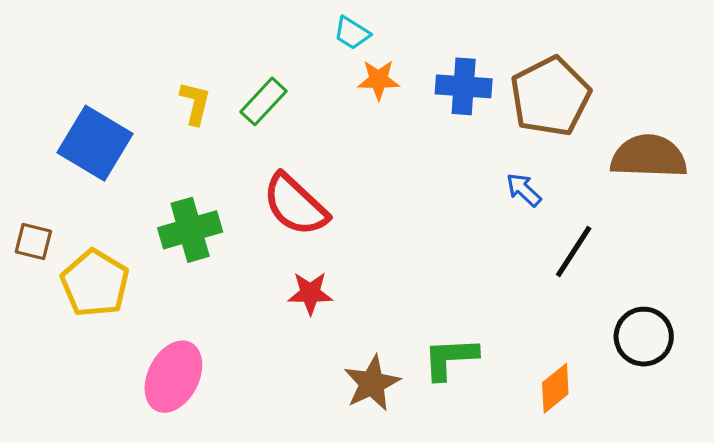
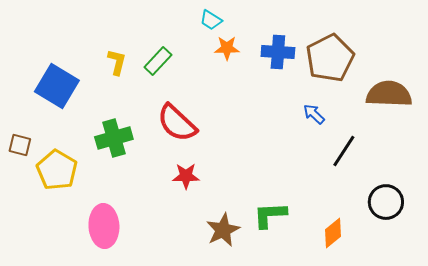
pink ellipse: (173, 377) -> (104, 226), turned -30

